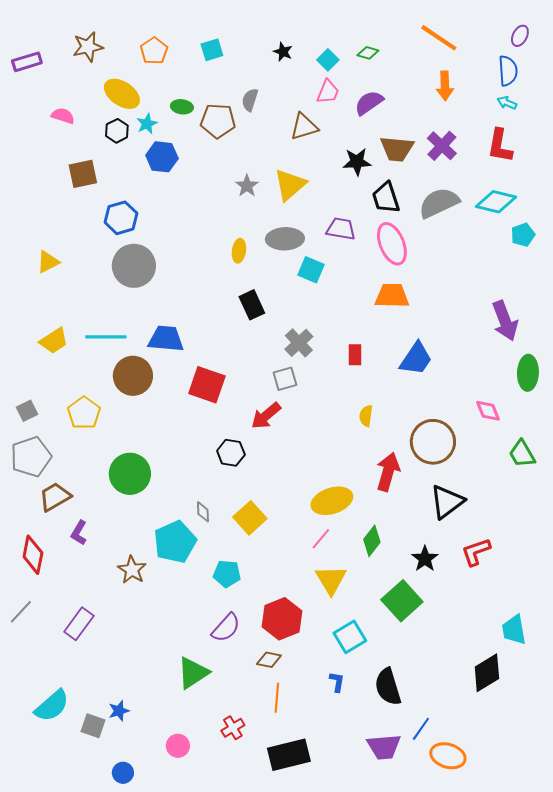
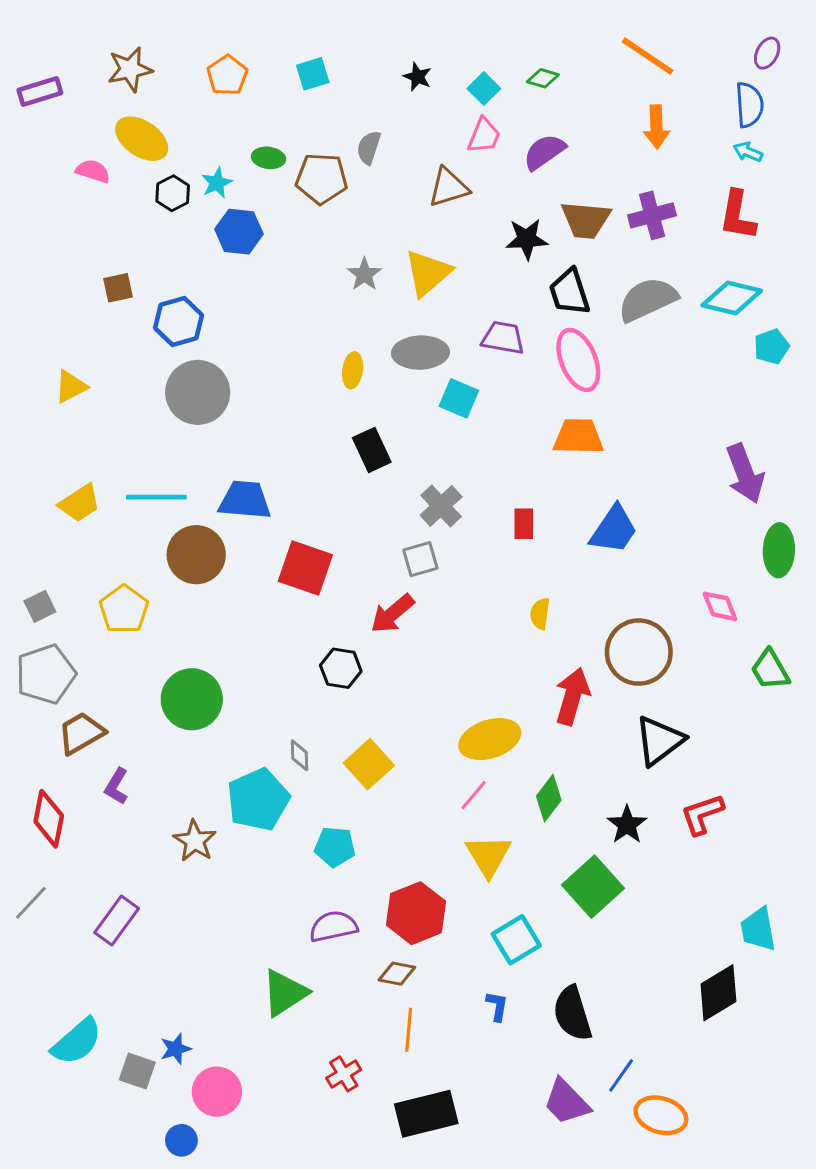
yellow ellipse: (122, 94) -> (142, 139), moved
purple cross: (442, 146) -> (652, 215), turned 32
brown square: (83, 174) -> (118, 288), moved, size x0.7
purple semicircle: (226, 628) -> (333, 926), turned -144
pink circle: (178, 746) -> (217, 1092), moved, size x1.4
purple trapezoid: (384, 747) -> (566, 1102), turned 51

